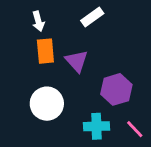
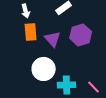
purple hexagon: (116, 89) -> (81, 35), moved
white circle: (47, 104) -> (44, 69), moved

